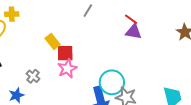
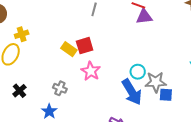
red square: (65, 53) -> (85, 46), moved
cyan circle: (112, 82) -> (138, 72), size x0.6

